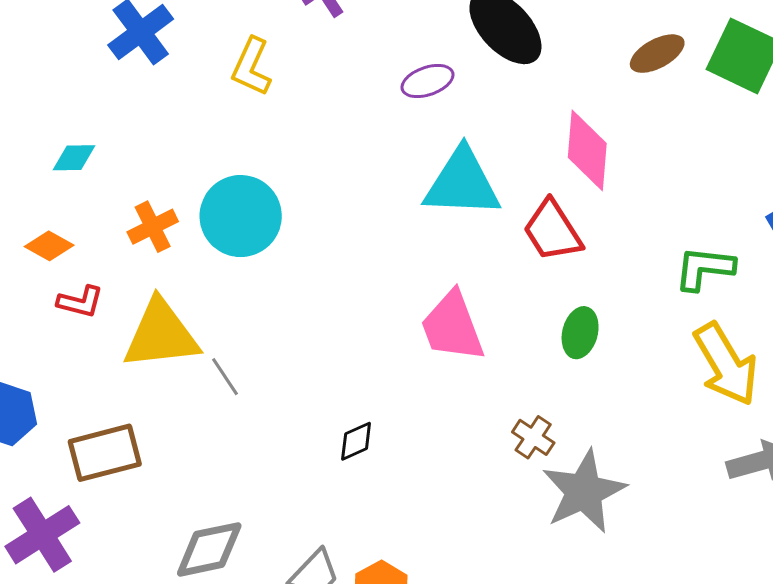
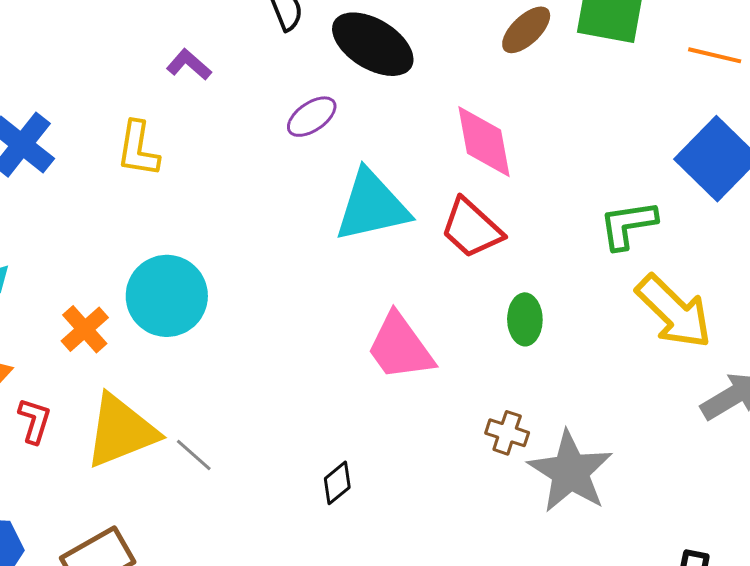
red L-shape: (80, 302) -> (35, 421), turned -72

